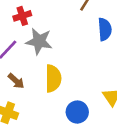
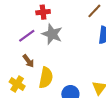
yellow semicircle: (53, 78) -> (46, 78), moved

